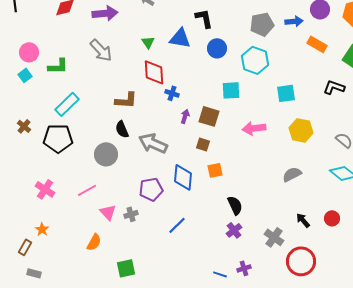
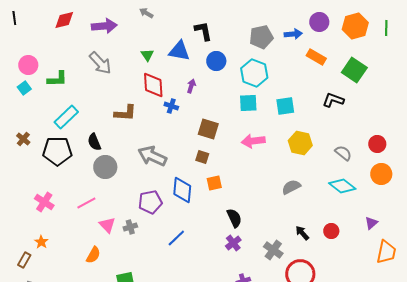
cyan square: (231, 90) -> (248, 103), moved
purple arrow: (185, 116) -> (191, 86), moved
black semicircle: (122, 129) -> (94, 142), moved

